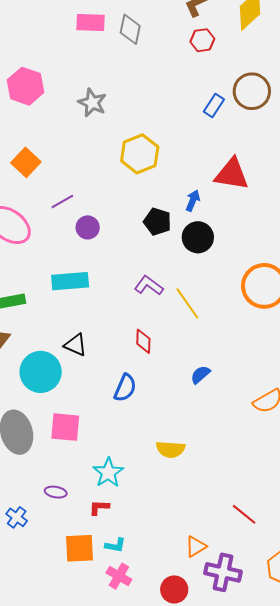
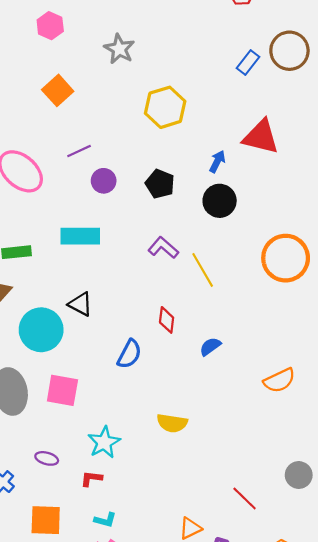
pink hexagon: (26, 86) -> (50, 26), size x0.7
orange square: (26, 162) -> (58, 90), moved
black pentagon: (157, 222) -> (160, 184), moved
red diamond: (143, 341) -> (167, 320), moved
orange square: (79, 548) -> (46, 520), moved

